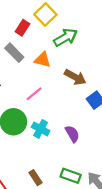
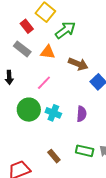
red rectangle: (23, 28) -> (27, 26), turned -64
purple semicircle: (72, 134) -> (82, 114), turned 42

